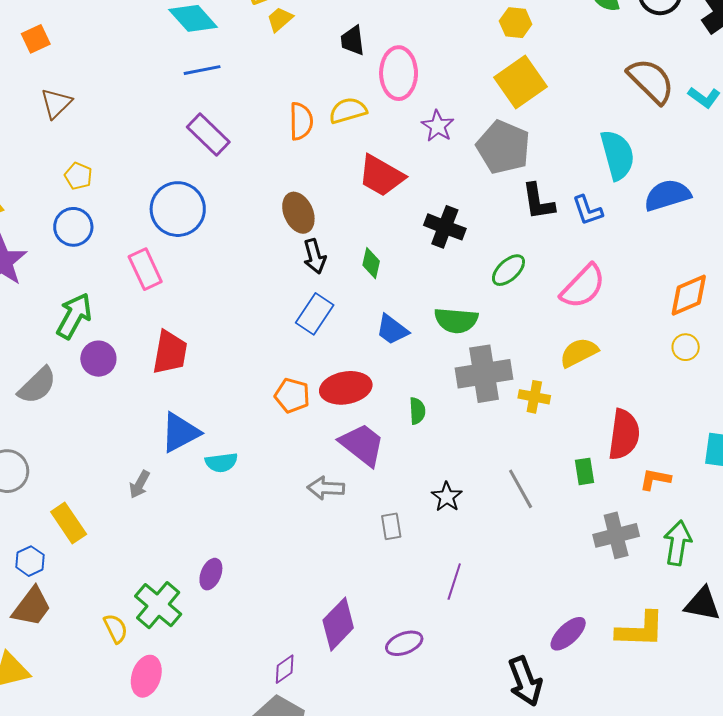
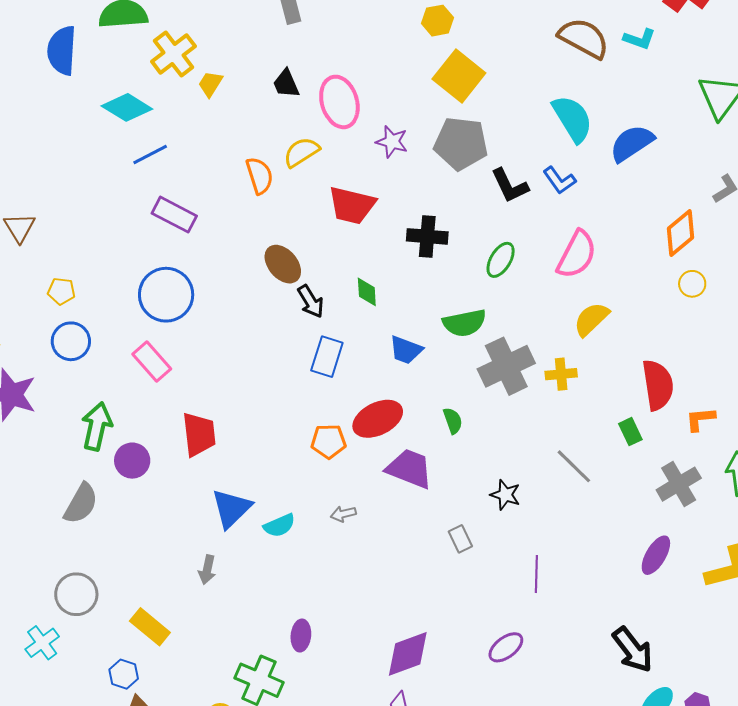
gray arrow: (326, 488) -> (343, 514), moved, size x0.7
purple diamond: (338, 624) -> (408, 654), moved, turned 42
purple ellipse: (568, 634) -> (656, 555), moved

